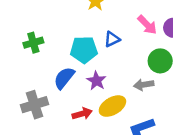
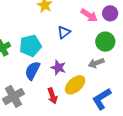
cyan pentagon: (84, 50) -> (30, 46), moved
red arrow: (82, 114) -> (53, 96), turned 98

